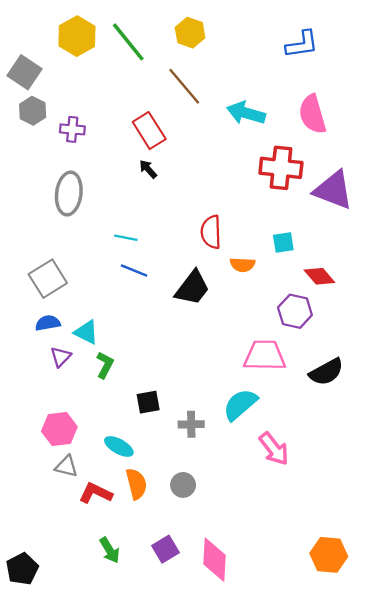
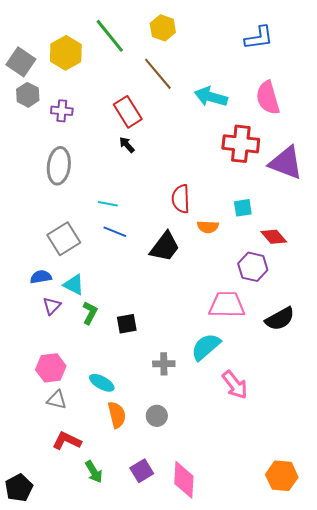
yellow hexagon: (77, 36) -> (66, 53), moved
gray square: (48, 279) -> (64, 239), moved
black square: (148, 402) -> (127, 324), moved
red L-shape: (96, 493) -> (67, 441), moved

